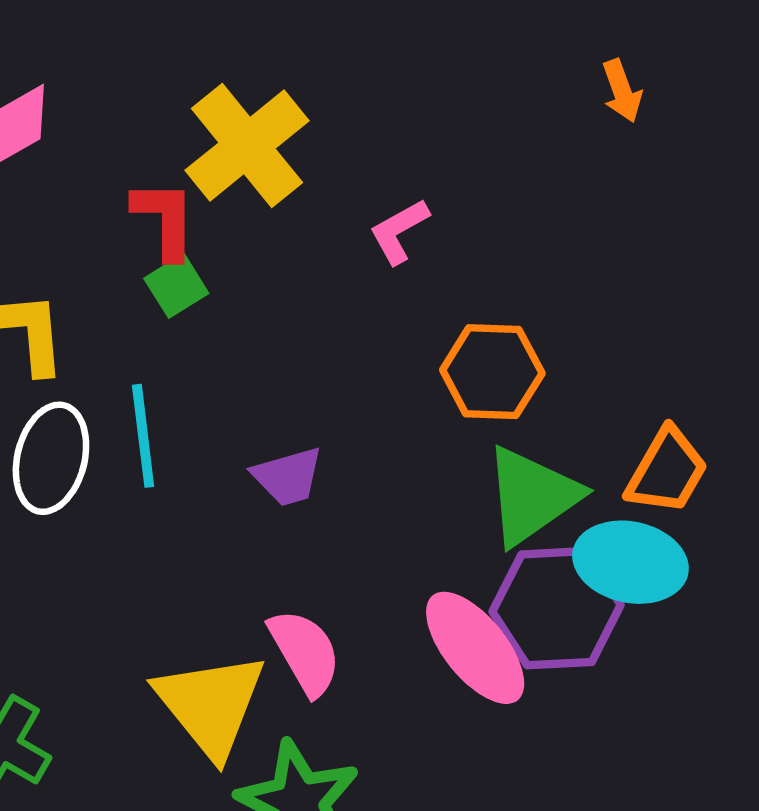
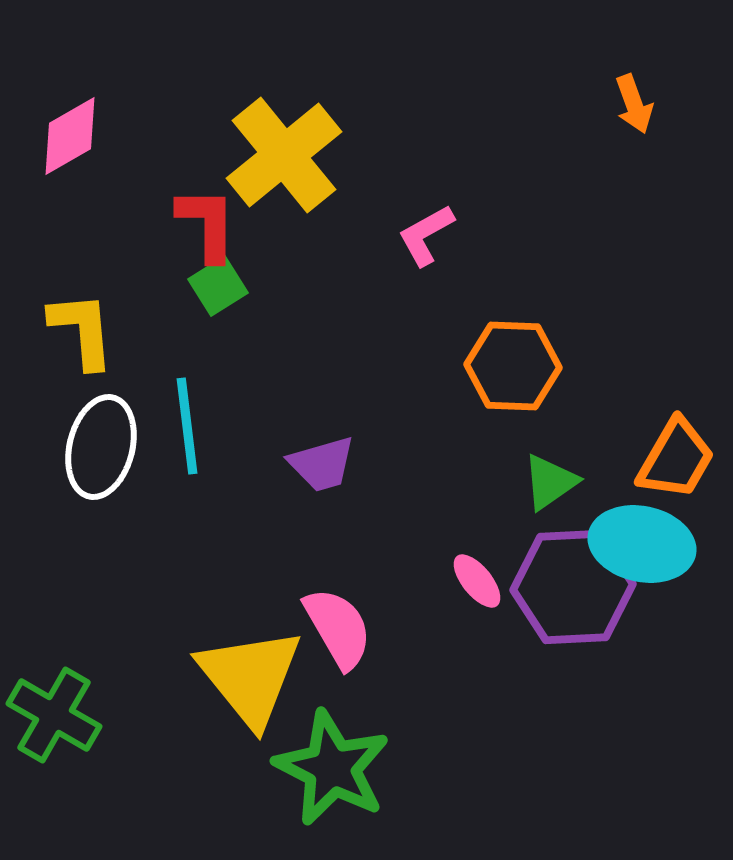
green triangle: (532, 496) -> (550, 482), size x0.6
pink ellipse: (475, 648) -> (477, 581), moved, size x0.5

